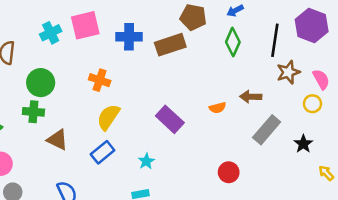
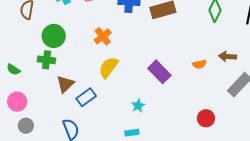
orange cross: (100, 80) -> (103, 36), turned 30
brown triangle: (57, 140) -> (65, 84), turned 48
blue rectangle: (103, 152) -> (86, 97), moved

